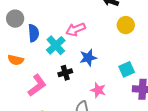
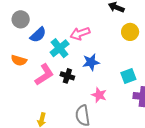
blue semicircle: (34, 33) -> (38, 35), turned 48
black cross: (65, 73) -> (67, 76), turned 32
pink L-shape: (37, 85) -> (44, 75), moved

